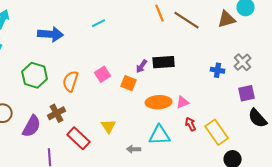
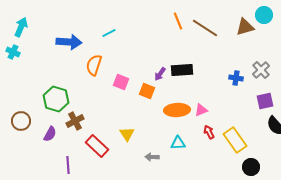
cyan line: (99, 23) -> (109, 33), moved
pink square: (103, 74) -> (121, 82), turned -35
green hexagon: (35, 75) -> (56, 99), moved
orange semicircle: (71, 81) -> (94, 65), moved
purple semicircle: (32, 126) -> (50, 134), size x0.7
cyan triangle: (160, 135) -> (178, 143), size x0.7

